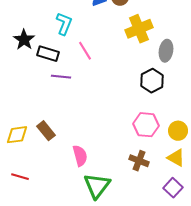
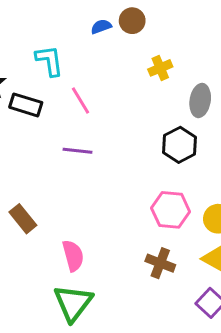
cyan L-shape: (64, 24) -> (49, 61), turned -30
yellow cross: (139, 29) -> (160, 68), size x0.6
purple line: (61, 77) -> (77, 151), moved
green triangle: (97, 186) -> (73, 303), moved

